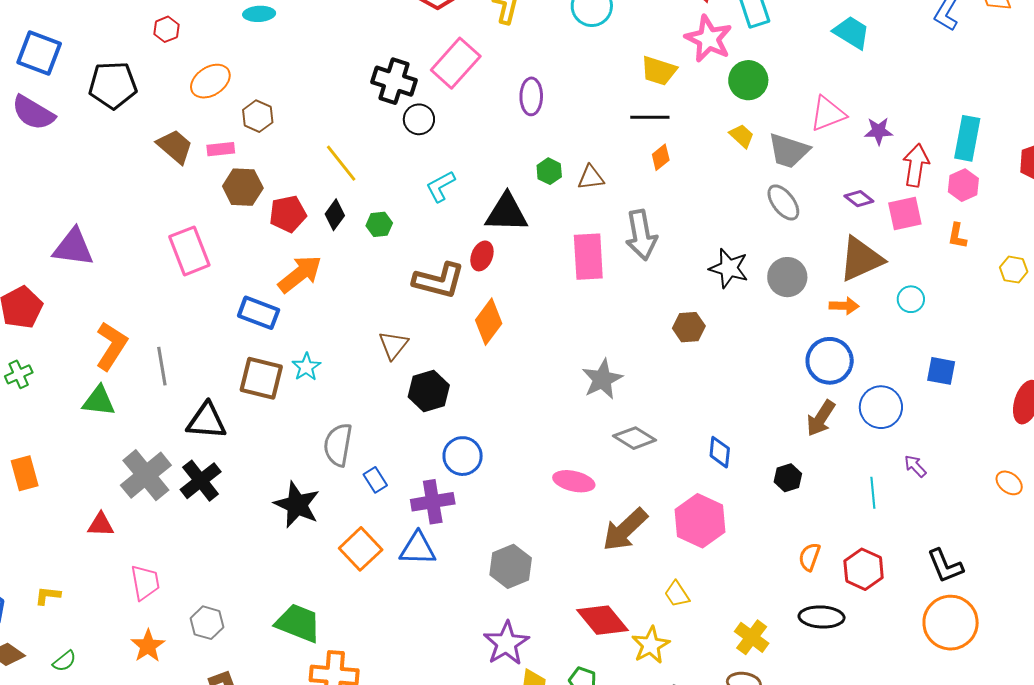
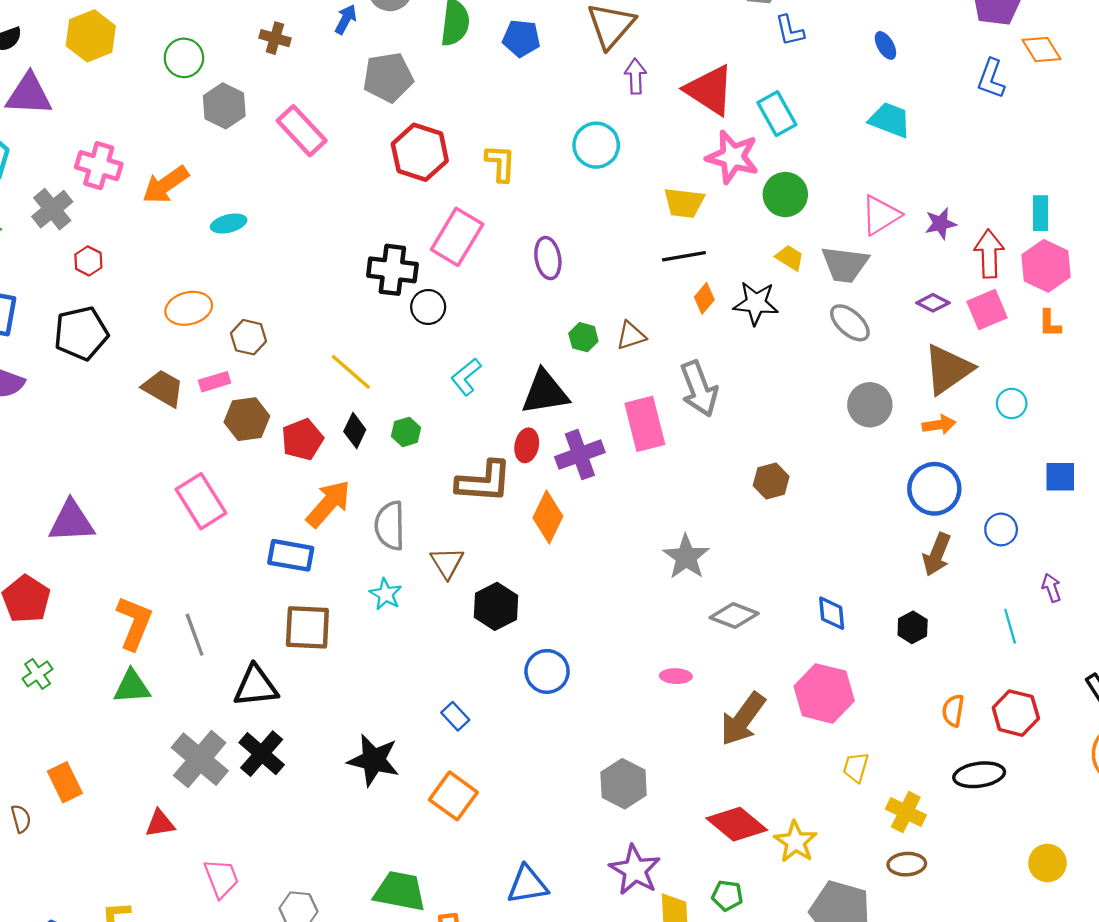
red hexagon: (166, 29) -> (88, 261), moved
orange ellipse: (210, 81) -> (189, 308), turned 30
cyan rectangle: (967, 138) -> (1040, 213), size x0.7
pink hexagon: (963, 185) -> (1046, 266), size x1.4
black star: (729, 268) -> (756, 303), moved
cyan star: (306, 367) -> (386, 594), moved
blue circle: (881, 407) -> (1001, 529), size x0.7
gray semicircle: (338, 445) -> (390, 526), moved
purple arrow: (915, 466) -> (1051, 588), turned 35
pink ellipse: (574, 481) -> (676, 676), size x0.7
purple cross: (433, 502) -> (580, 455), moved
blue triangle: (418, 549) -> (527, 885), moved
yellow trapezoid: (677, 594) -> (856, 767), moved, turned 60

